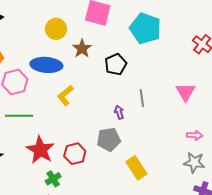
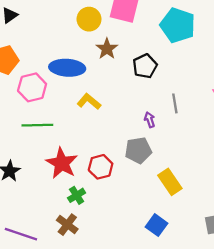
yellow circle: (56, 29) -> (89, 19), moved
yellow L-shape: (65, 95) -> (89, 101), turned 80

